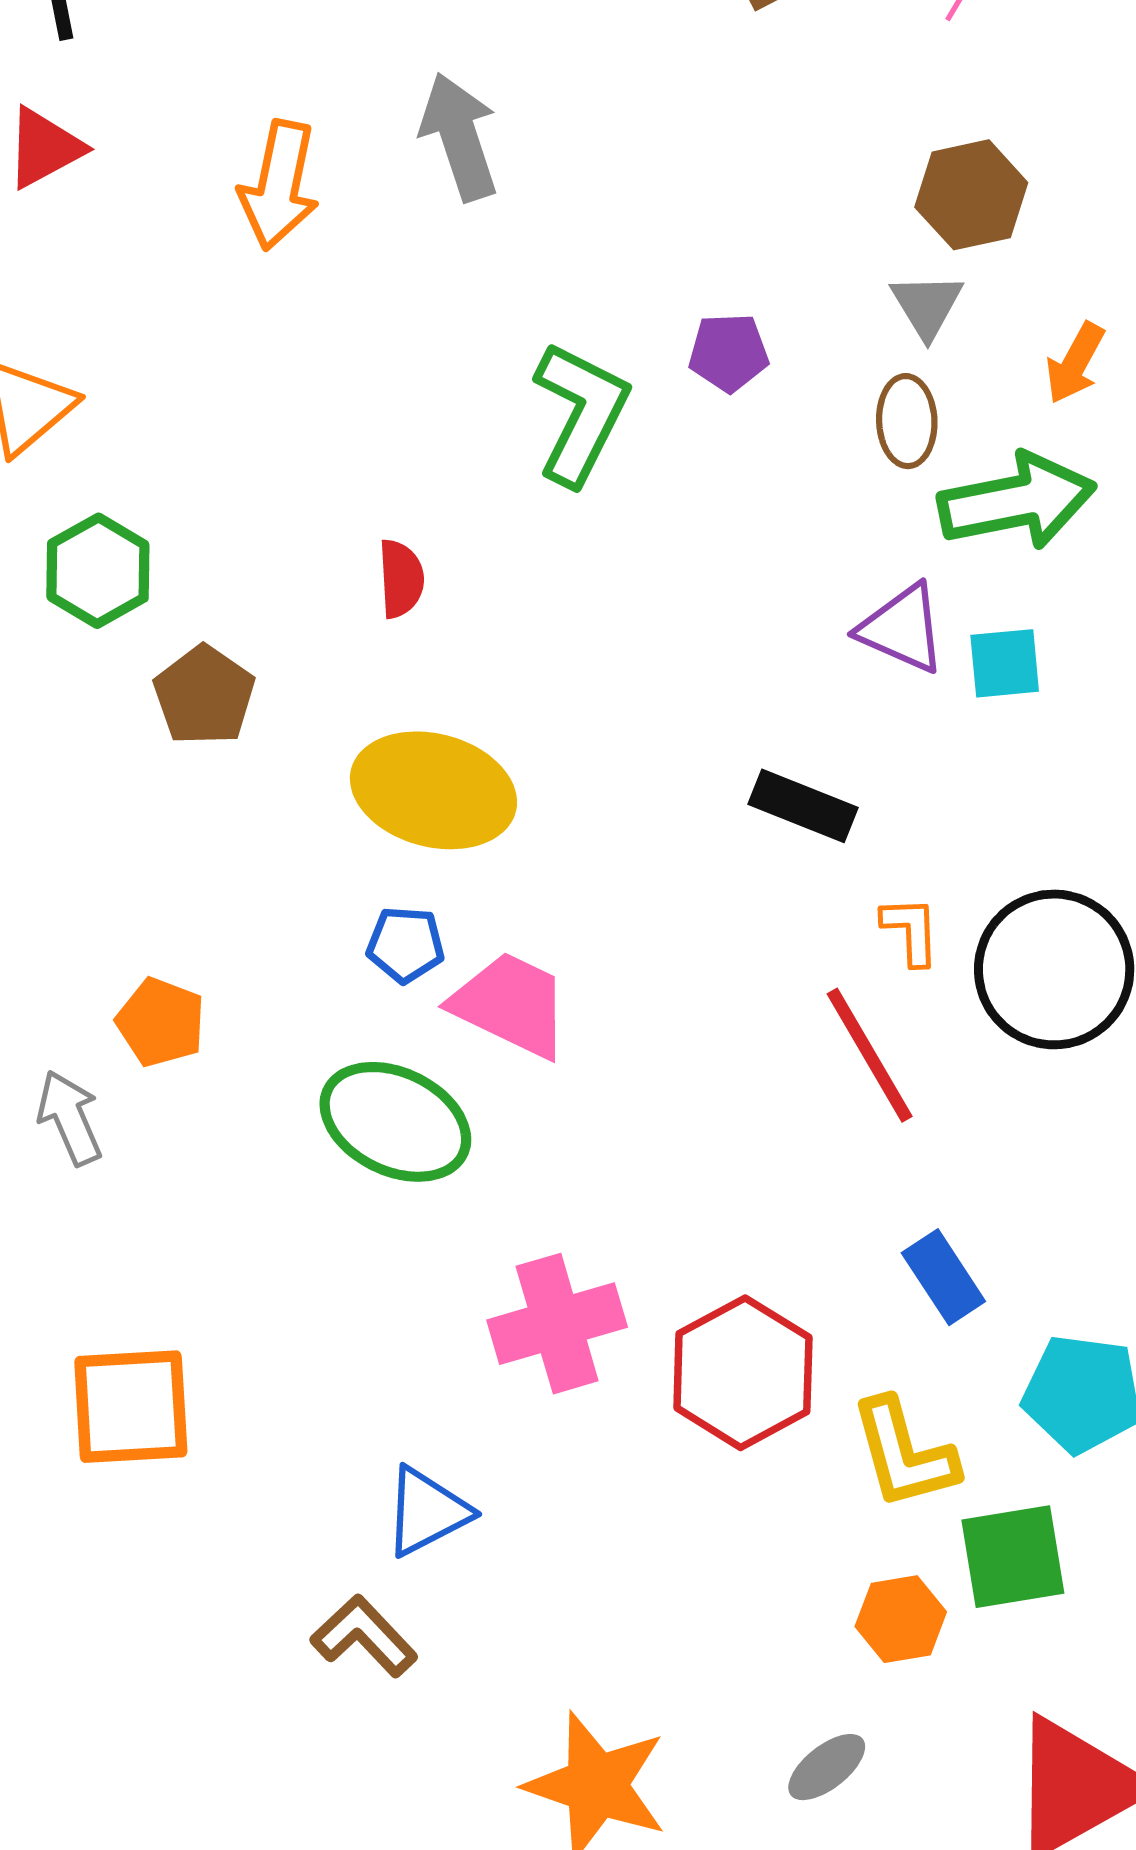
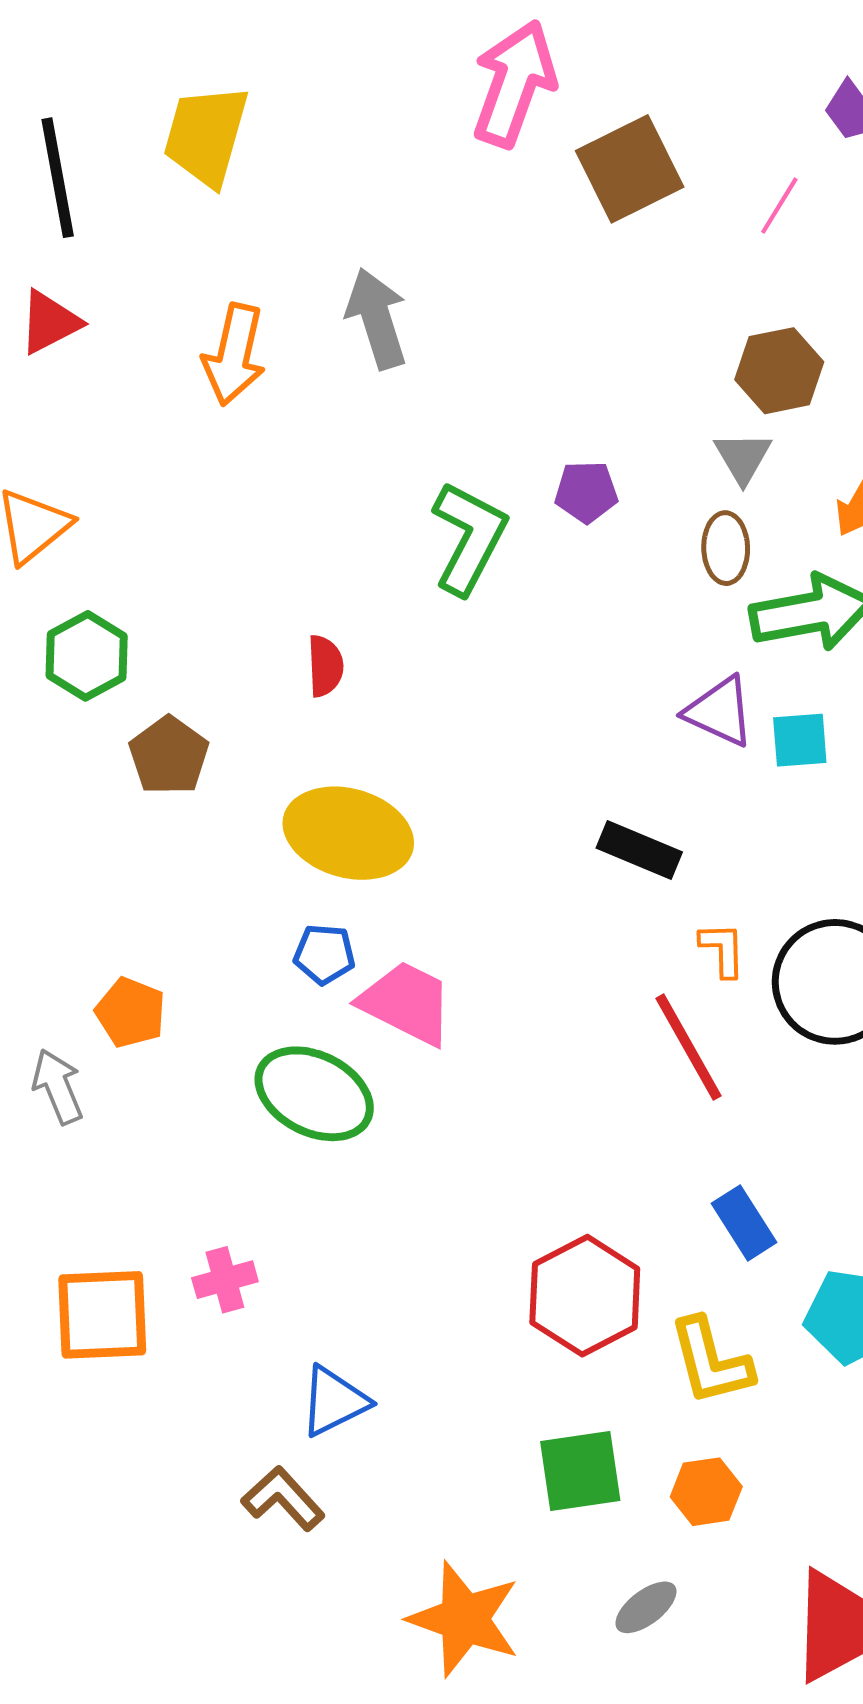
pink cross: (557, 1324) -> (225, 1280), moved, size x0.6
green square: (1013, 1557) -> (580, 1471), moved

